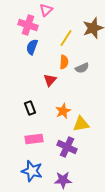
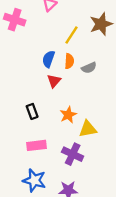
pink cross: (28, 25) -> (15, 20), moved
blue semicircle: (32, 47) -> (49, 59), moved

